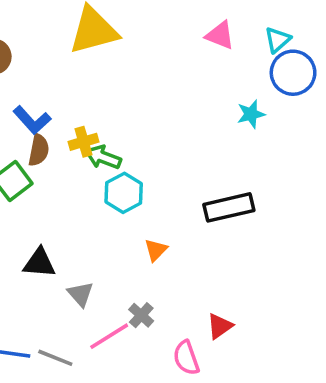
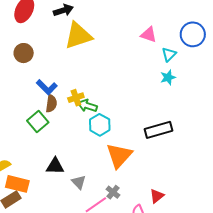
cyan triangle: (278, 40) -> (169, 54), moved
blue circle: (293, 73) -> (193, 34), moved
orange triangle: (156, 250) -> (119, 156), size x2.0

